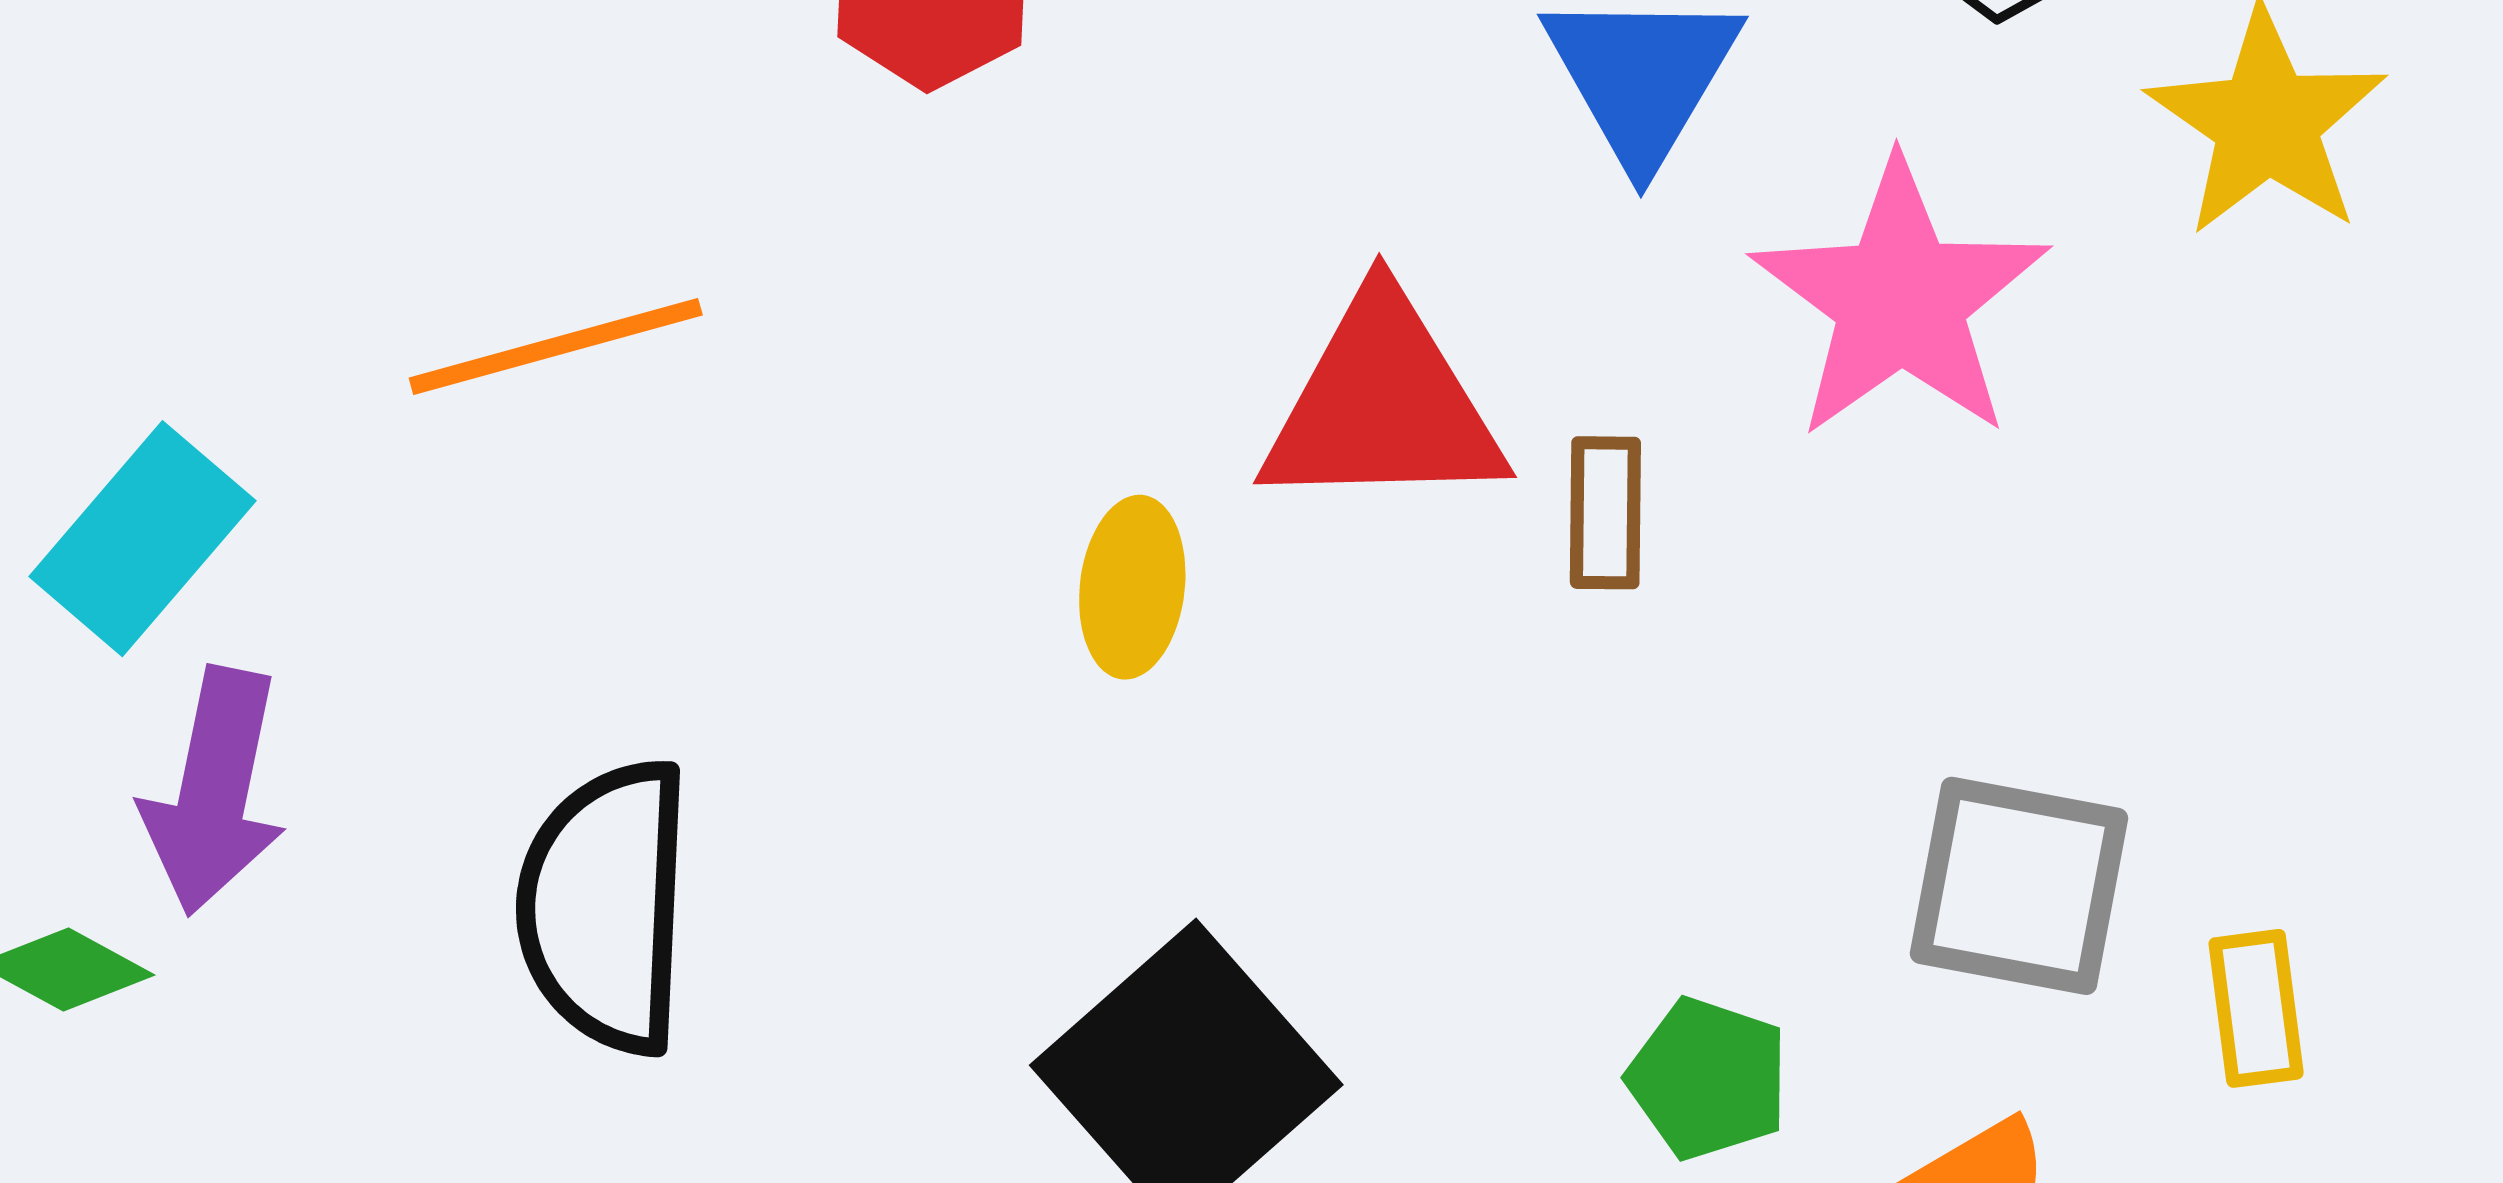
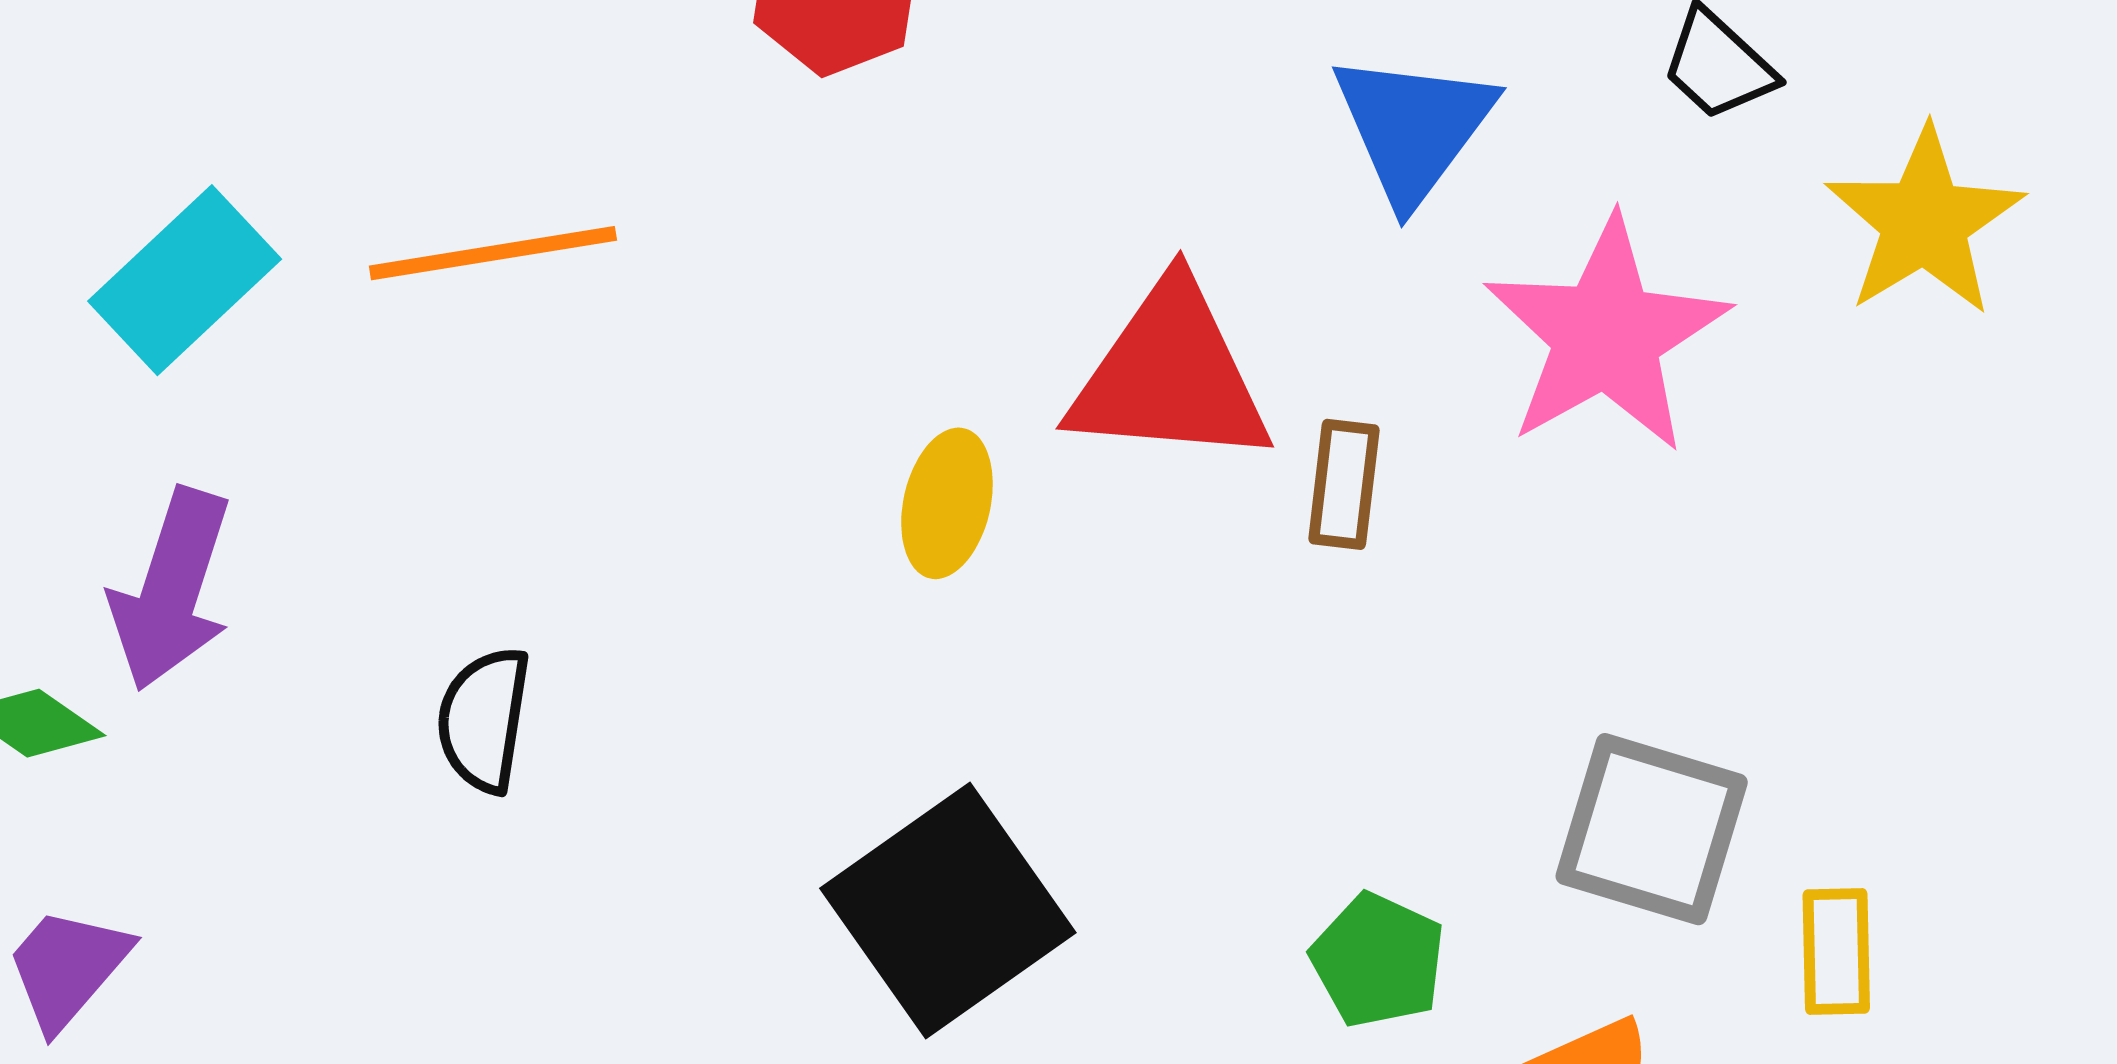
cyan rectangle: (142, 539) -> (185, 280), moved
black semicircle: (605, 907) -> (484, 720), size x0.6

